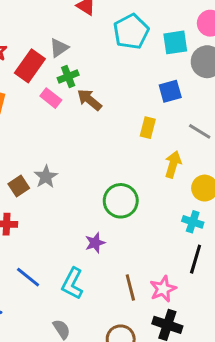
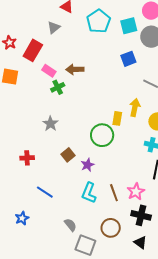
gray triangle: (59, 48) -> (54, 27), moved
green cross: (68, 76) -> (58, 87), moved
brown arrow: (89, 100) -> (75, 69), turned -36
yellow rectangle: (148, 128) -> (117, 118), moved
brown square: (19, 186) -> (68, 155), moved
cyan L-shape: (72, 284) -> (89, 193), moved

